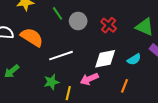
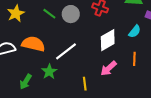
pink arrow: (89, 79) -> (109, 68), moved
green star: (51, 82) -> (49, 72), moved

